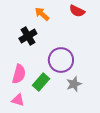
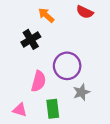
pink semicircle: (19, 74) -> (38, 81), moved
green rectangle: (41, 82) -> (53, 109), moved, turned -48

